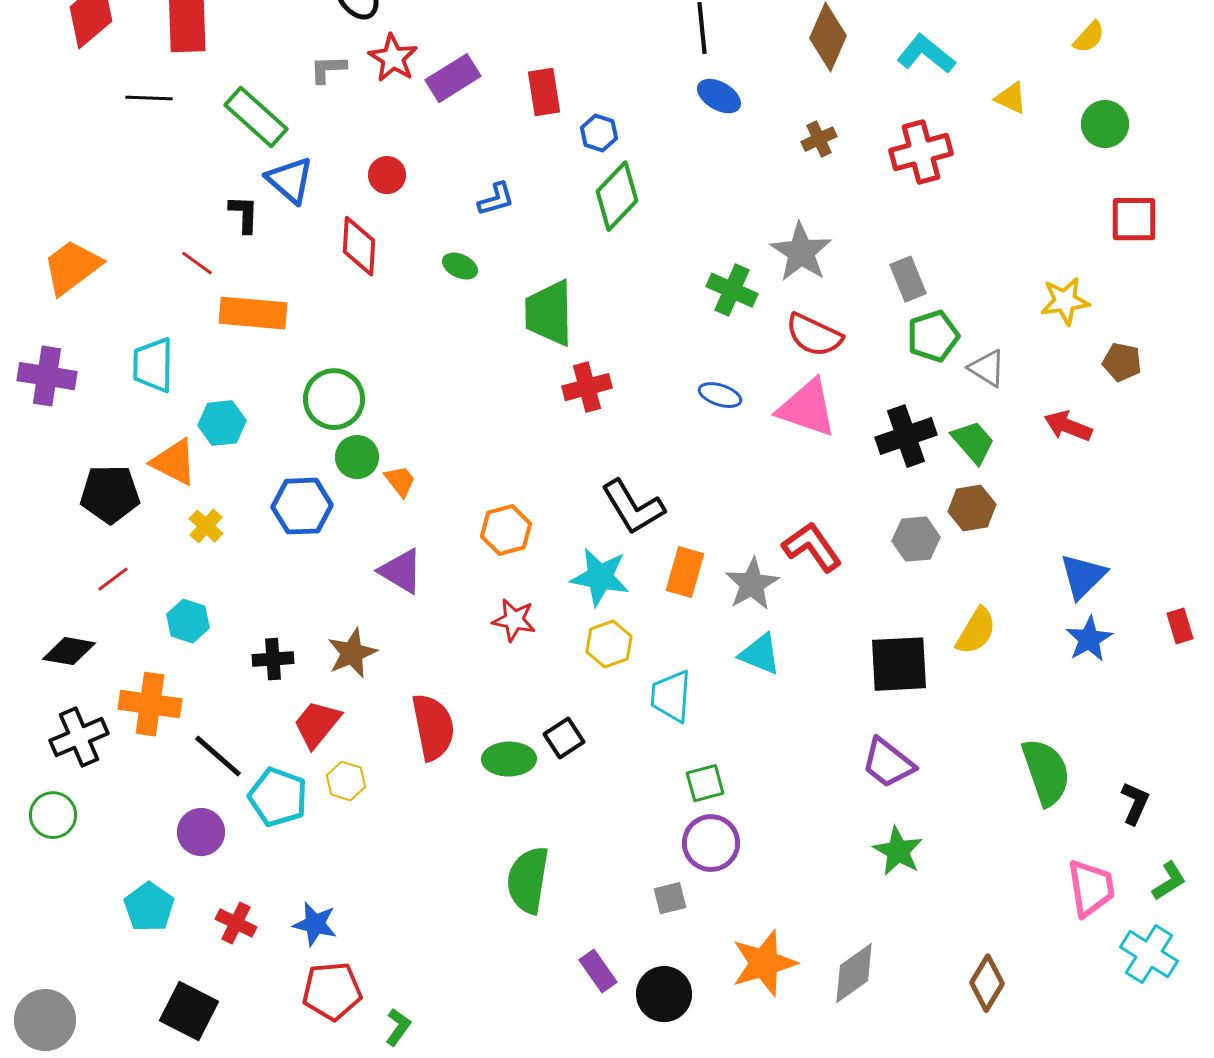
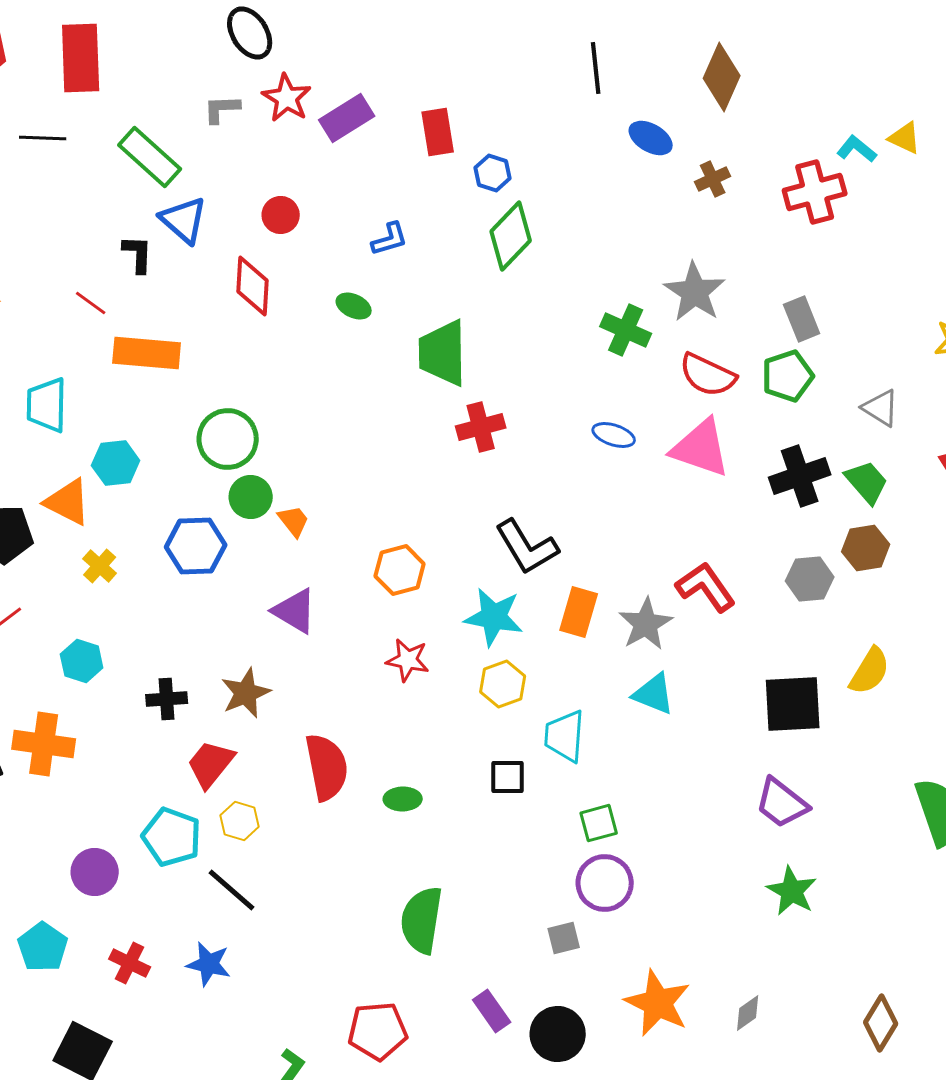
cyan L-shape: (926, 54) -> (857, 149), moved, size x0.7
blue ellipse: (719, 96) -> (651, 138), moved
green pentagon: (933, 336) -> (788, 376), moved
black square: (564, 738) -> (508, 777), moved, turned 33
black line: (218, 756) -> (232, 890), moved
green ellipse: (509, 759) -> (403, 799), size x0.7
orange star: (764, 963) -> (658, 1003), turned -30
gray diamond: (854, 973) -> (748, 1013), size x0.6
red pentagon: (332, 991) -> (378, 1031), moved

